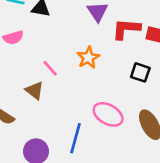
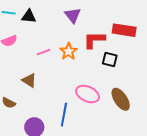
red L-shape: (126, 29) -> (94, 40), moved
pink line: (50, 68) -> (44, 52), moved, turned -64

